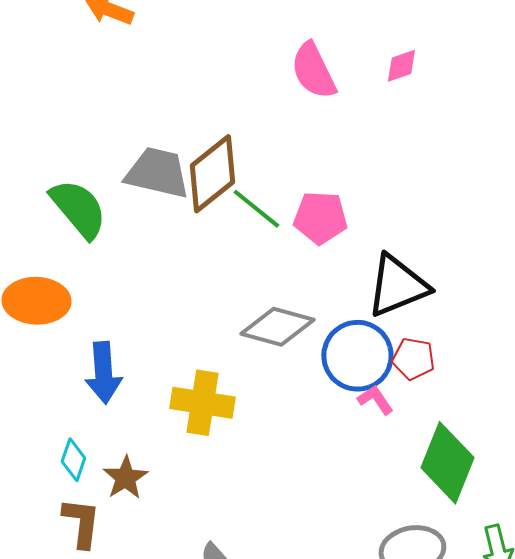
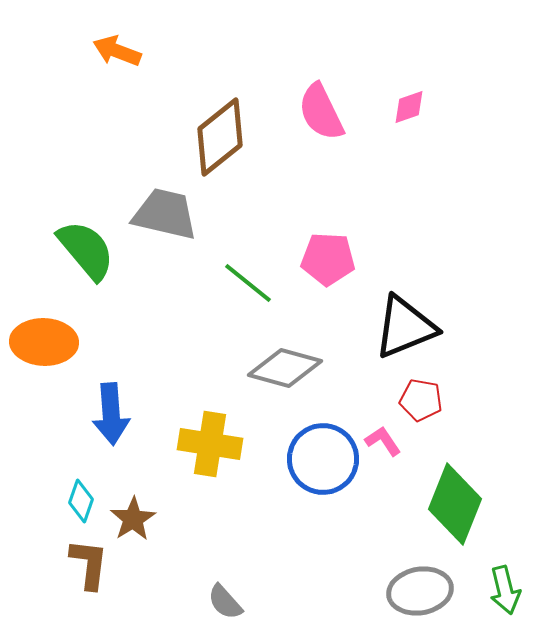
brown diamond: (212, 174) -> (220, 137), moved
green line: (256, 209) -> (248, 283), moved
blue circle: (357, 356) -> (323, 459), moved

